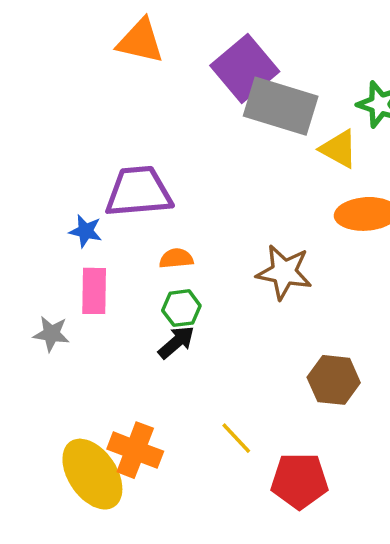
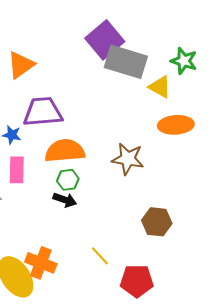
orange triangle: (140, 41) -> (21, 65), moved, turned -48
orange semicircle: (176, 258) -> (65, 151), size x2.0
black arrow: (176, 342) -> (65, 200), turned 60

